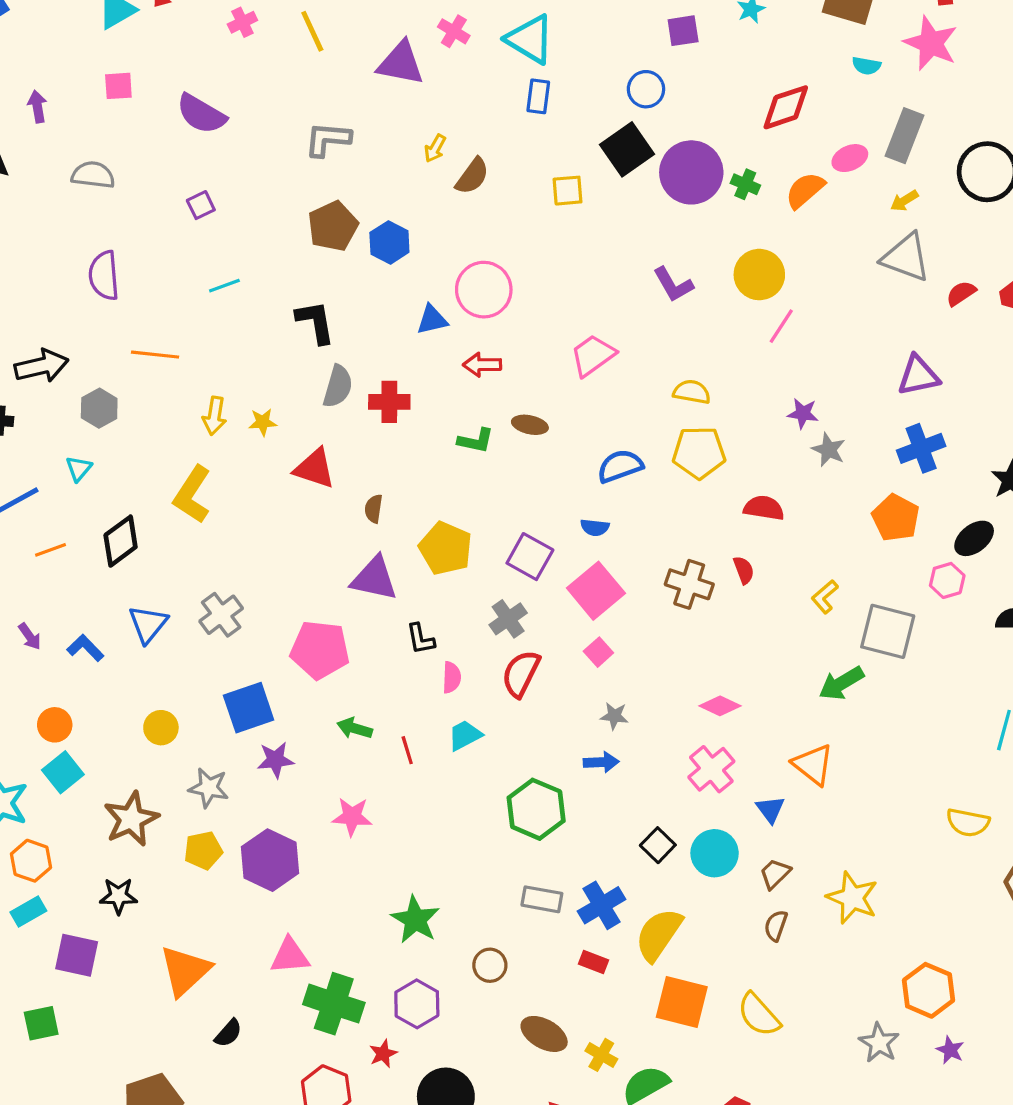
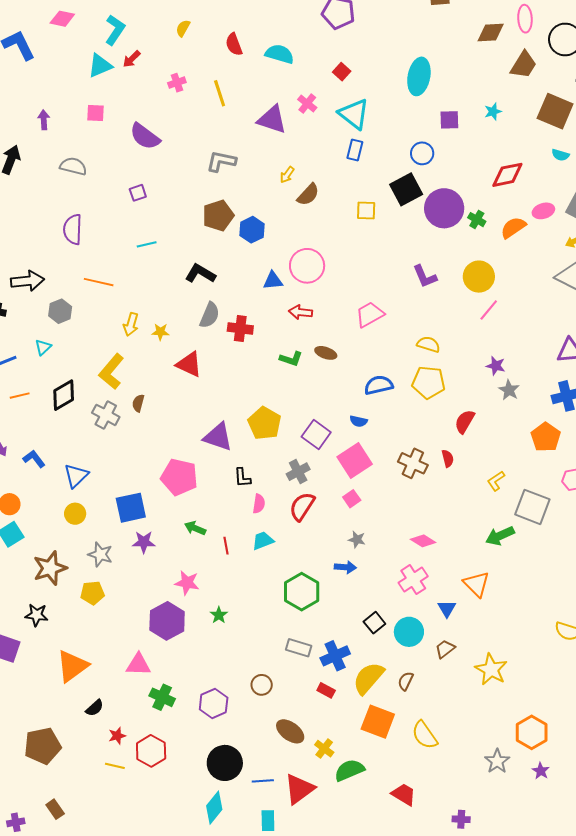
black L-shape: (315, 322) -> (200, 274), turned -56
red semicircle: (764, 508) -> (465, 421), turned -75
brown semicircle: (374, 509) -> (138, 403), moved
gray cross: (221, 615) -> (106, 415), moved, turned -32
blue triangle: (148, 624) -> (76, 476), moved
purple hexagon: (270, 860) -> (167, 621), moved
green star: (415, 920) -> (219, 615), moved, size x0.6
brown semicircle: (776, 926) -> (406, 681), moved
green cross: (334, 1004) -> (162, 697), size x0.7
red star: (383, 1054) -> (117, 736), moved

